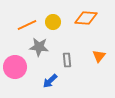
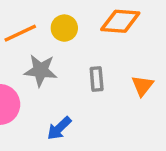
gray rectangle: (67, 60) -> (97, 79), moved

